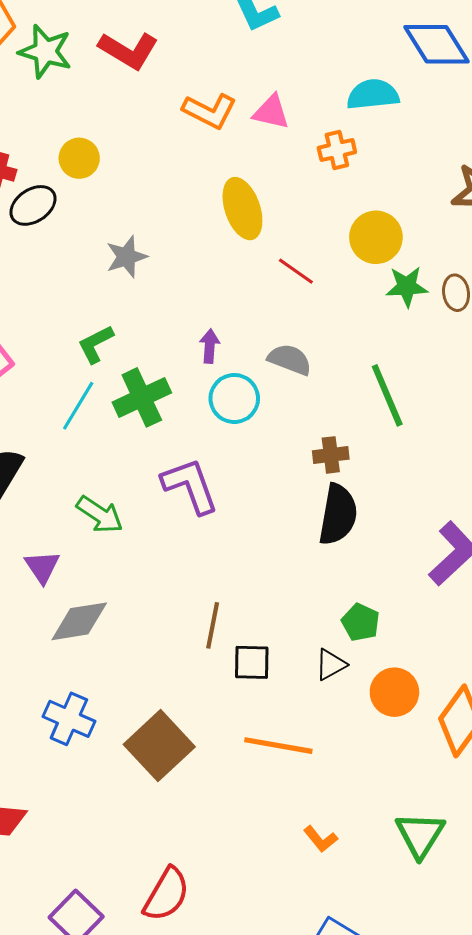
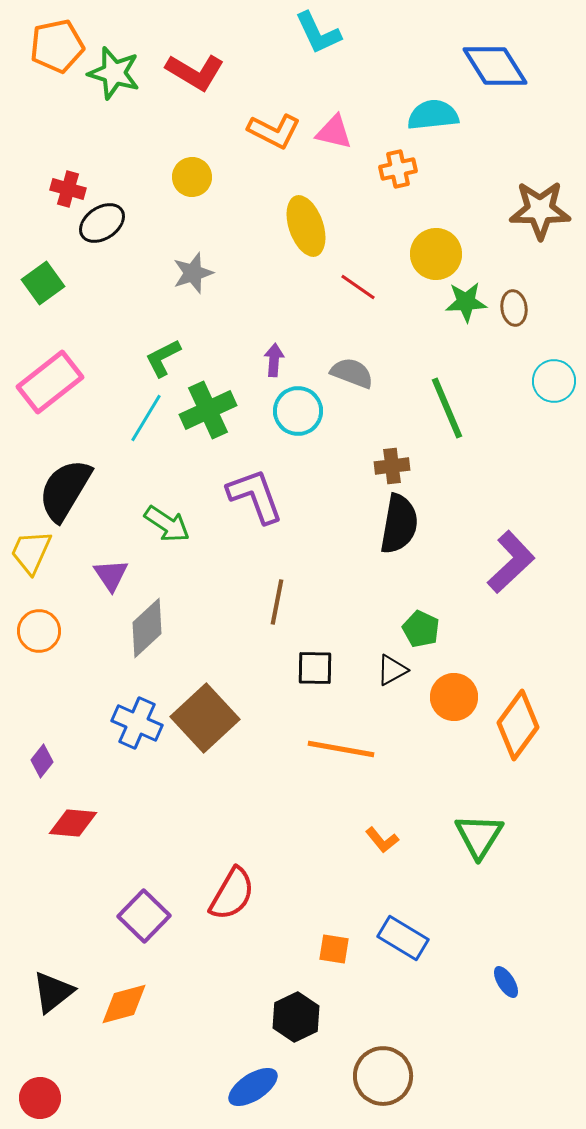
yellow circle: (79, 158) -> (192, 177), moved
gray diamond: (79, 621) -> (147, 628), turned -34
brown line: (213, 625) -> (277, 602), moved
brown square: (159, 746) -> (205, 718), moved

